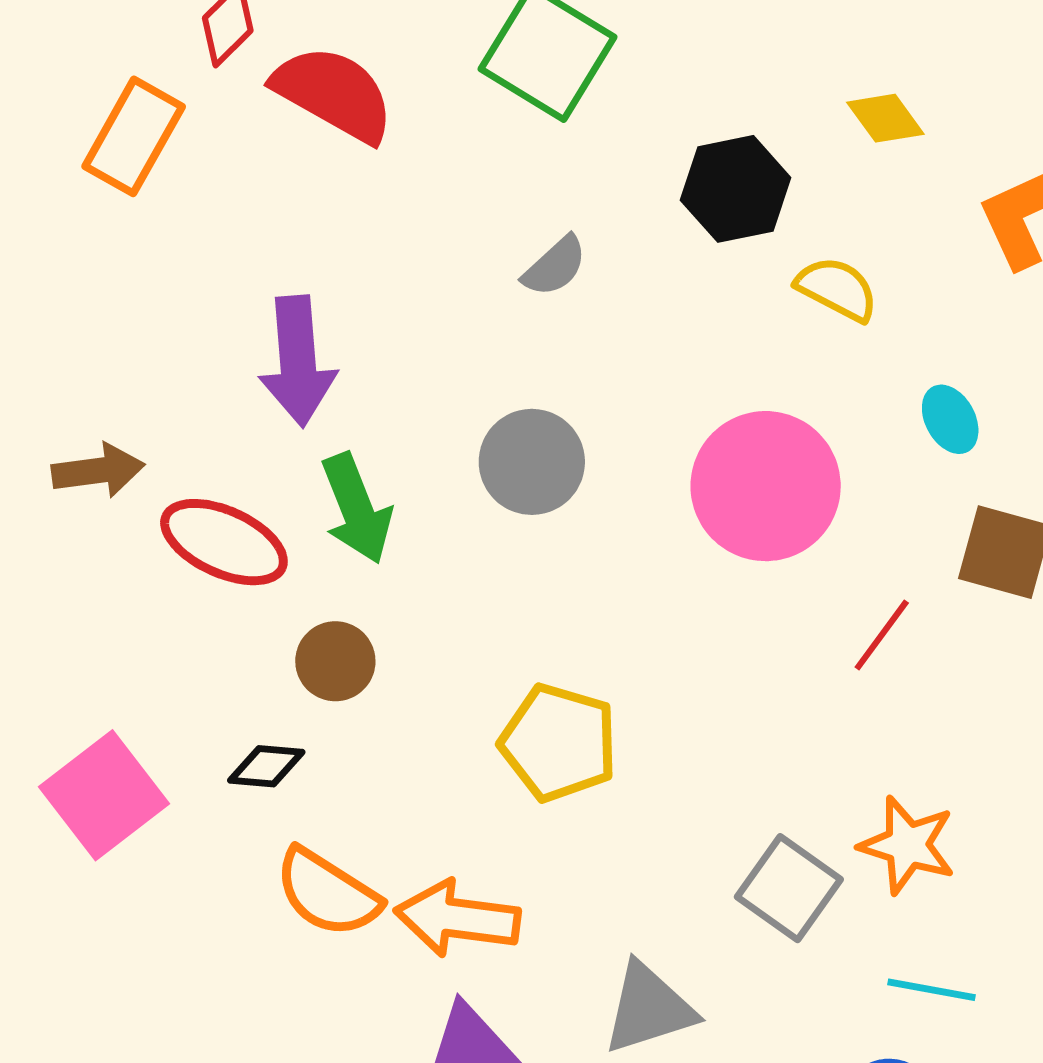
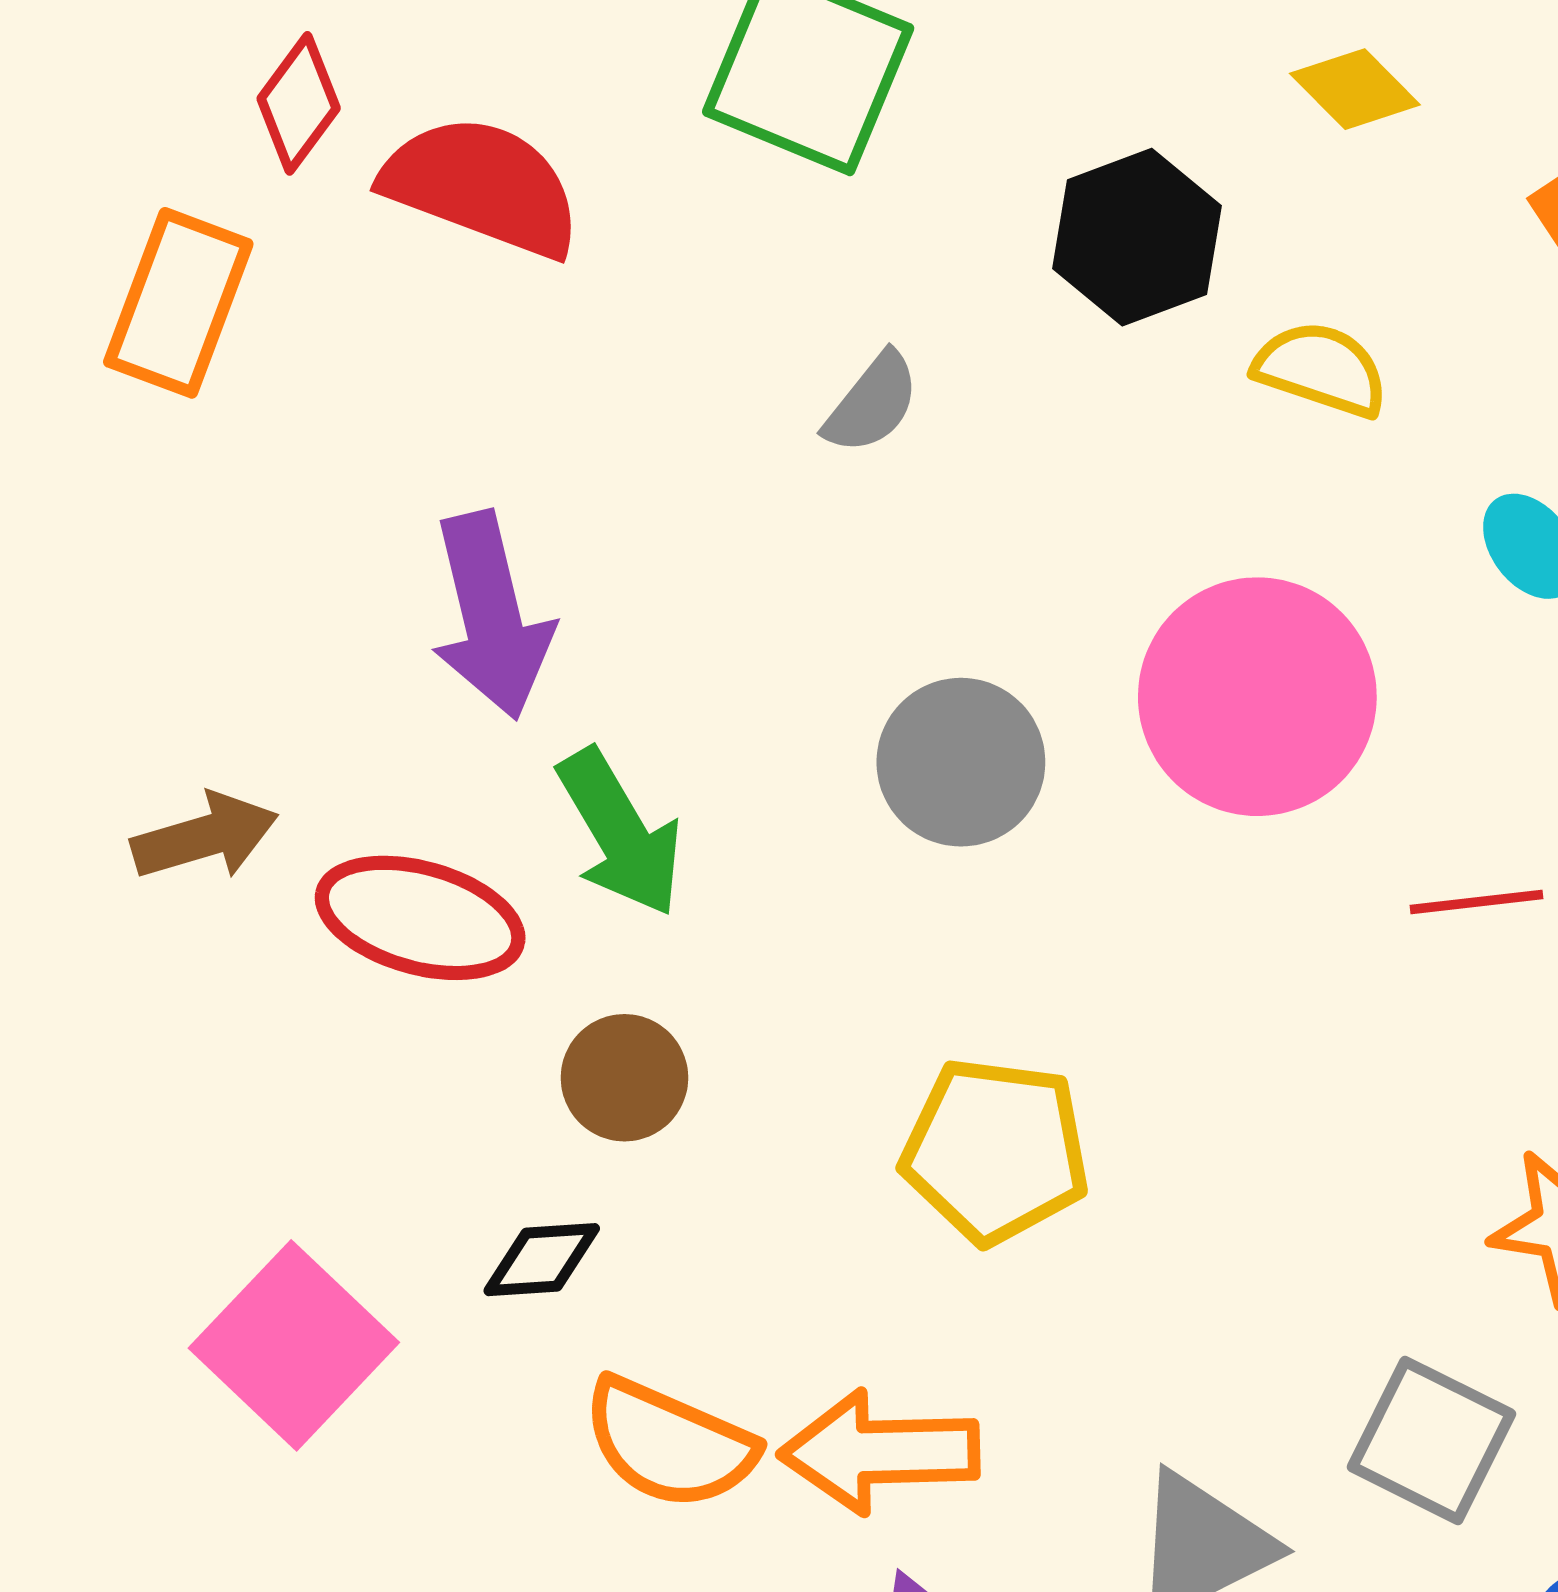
gray circle: (532, 462) -> (961, 762), moved
red line: (882, 635) -> (1476, 902), turned 56
gray square: (789, 888) -> (1431, 1440), moved

